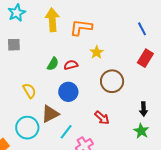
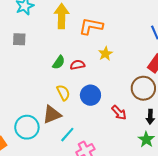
brown circle: (112, 81) -> (143, 88), moved
yellow semicircle: (29, 91) -> (63, 93), moved
blue circle: (68, 92) -> (90, 95), moved
red arrow: (102, 118) -> (119, 113), moved

